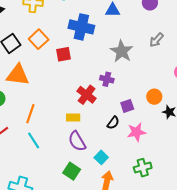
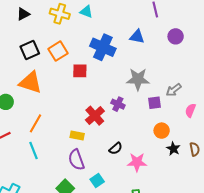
gray arrow: (156, 40) -> (174, 90), moved
gray star: (122, 51) -> (138, 79), turned 30
purple square: (127, 106) -> (154, 103), moved

